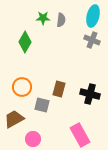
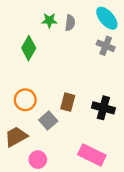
cyan ellipse: (93, 16) -> (107, 18), turned -55
gray square: (42, 105) -> (48, 120), turned 35
pink rectangle: (80, 135) -> (92, 155), turned -35

